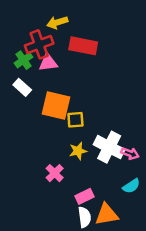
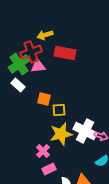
green cross: (23, 60) -> (19, 64), size x1.5
orange square: (56, 106) -> (44, 99), size x0.6
yellow star: (78, 151) -> (61, 134), size x1.6
pink rectangle: (85, 196) -> (49, 169), moved

